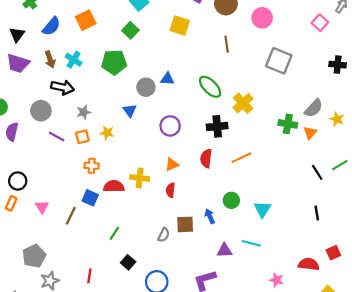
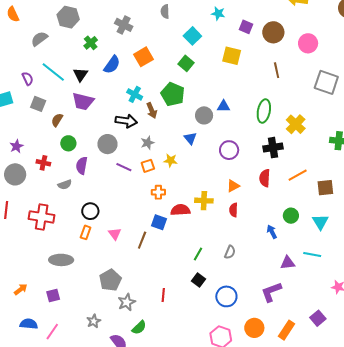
brown arrow: (50, 59) -> (152, 110), moved
green pentagon: (114, 62) -> (173, 94), turned 30
green ellipse: (210, 87) -> (264, 111), turned 60
brown square: (185, 224) -> (325, 188), moved
green line: (114, 233) -> (198, 254), moved

